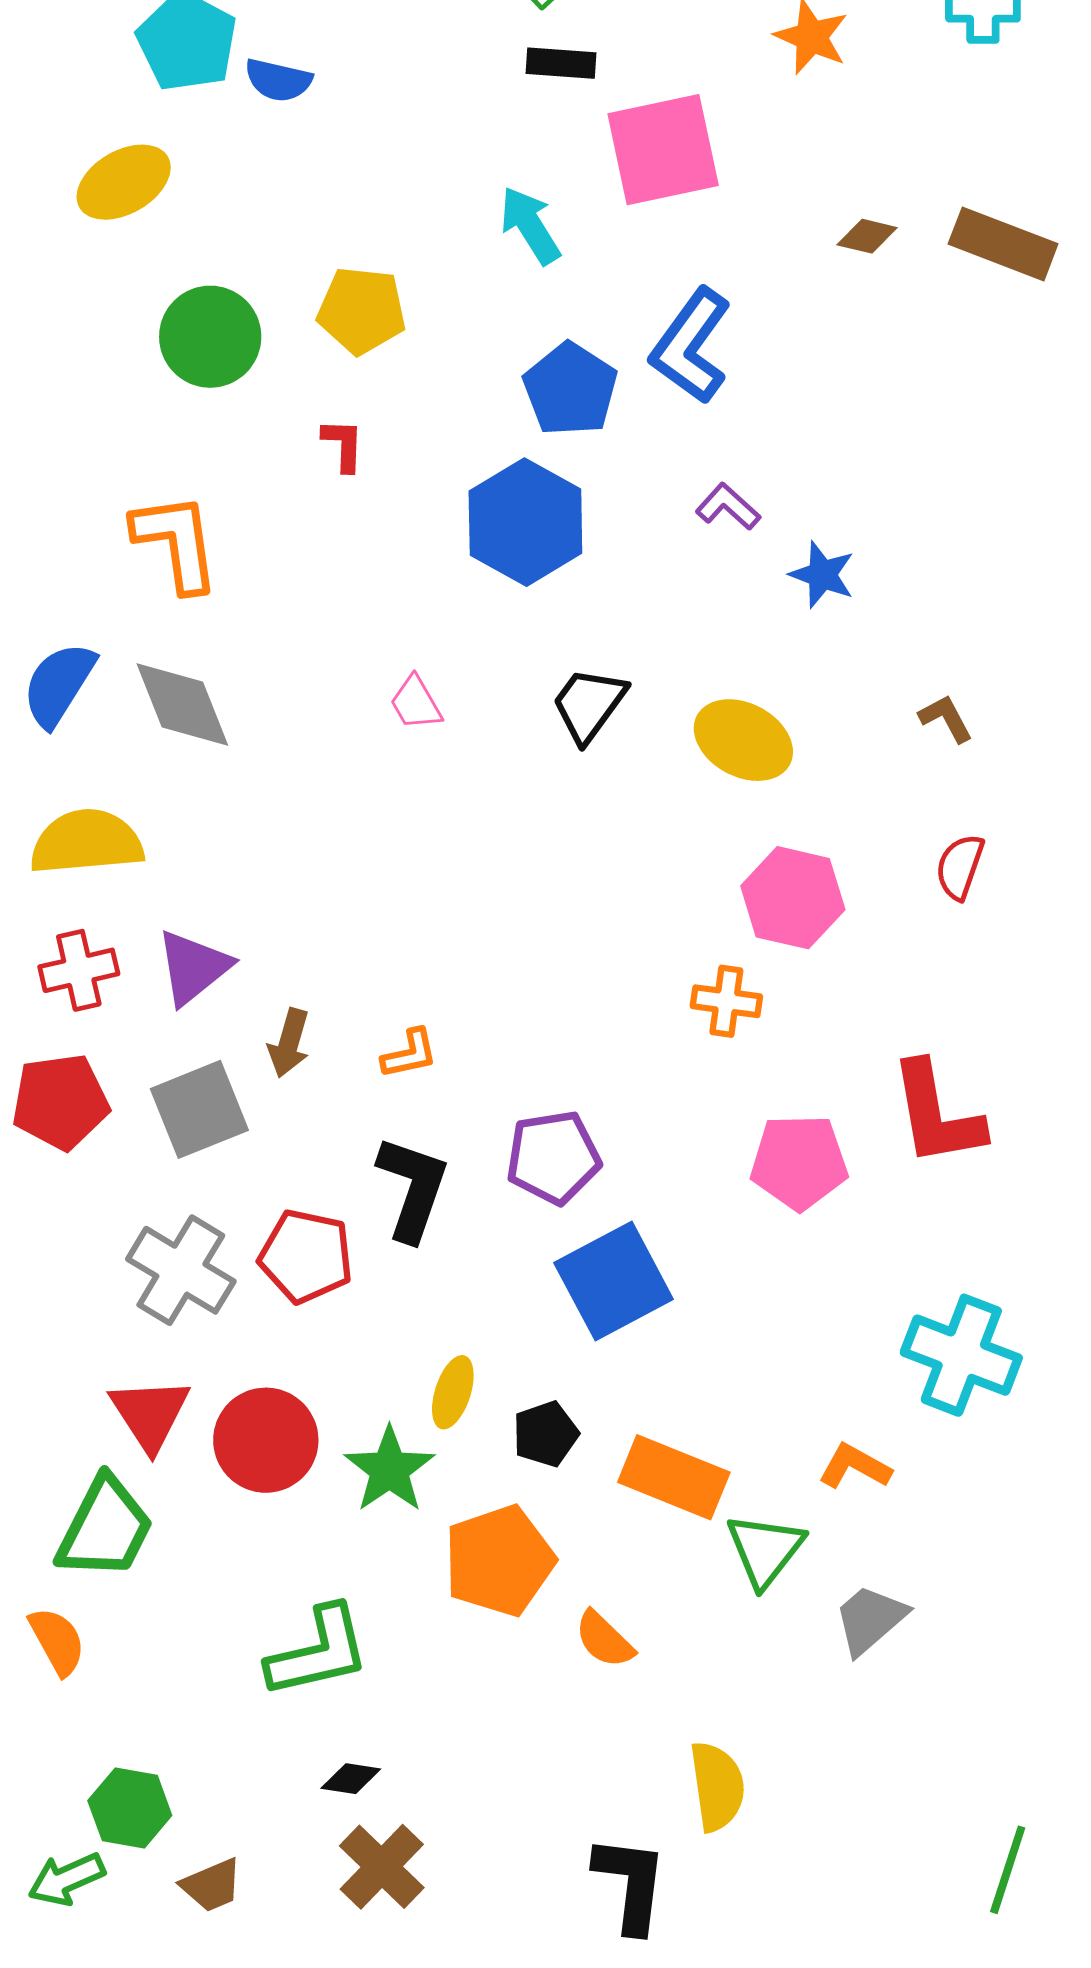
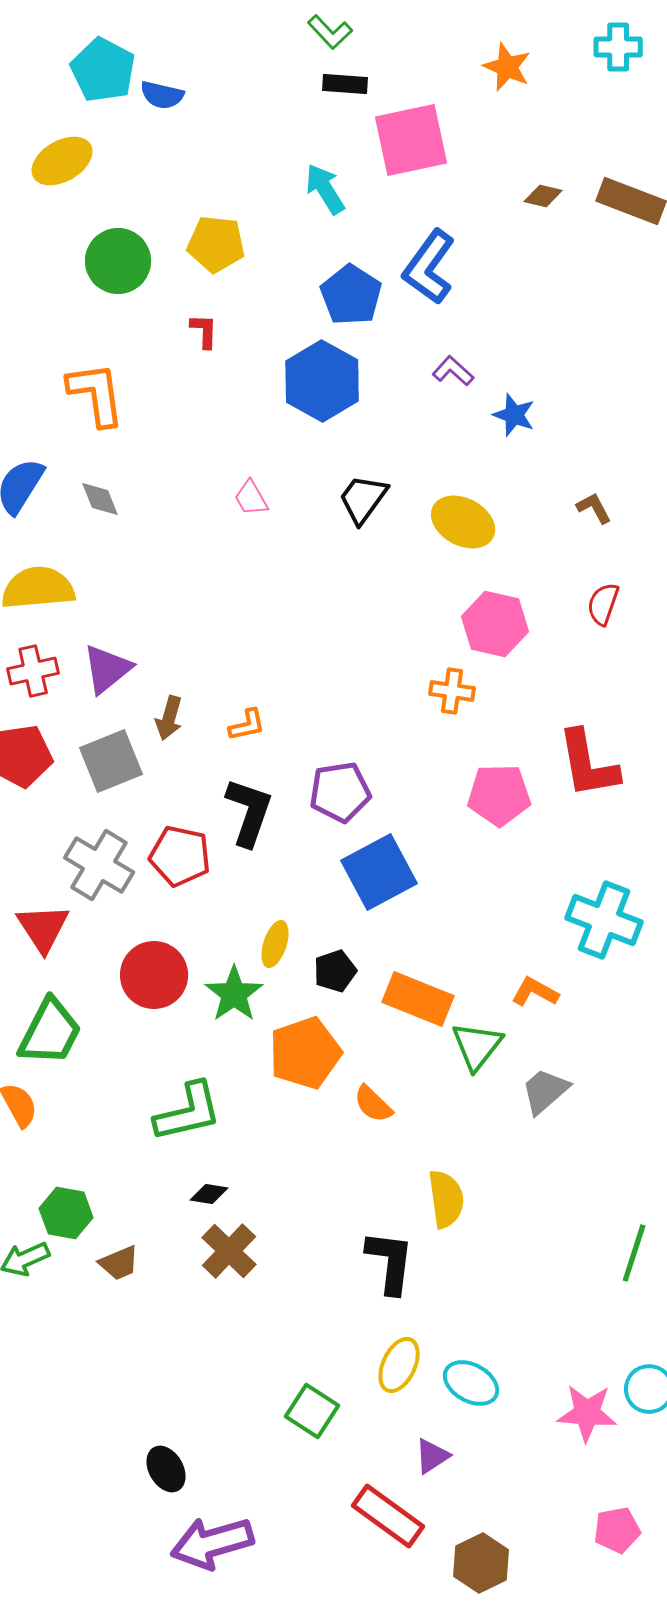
gray diamond: (182, 705) -> (100, 499), size x0.6
red triangle: (150, 1414) -> (43, 928), moved

